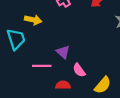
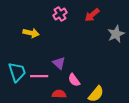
cyan trapezoid: (16, 39) -> (17, 72), moved

